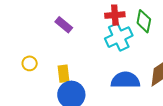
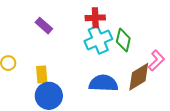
green diamond: (144, 21) -> (123, 40), moved

